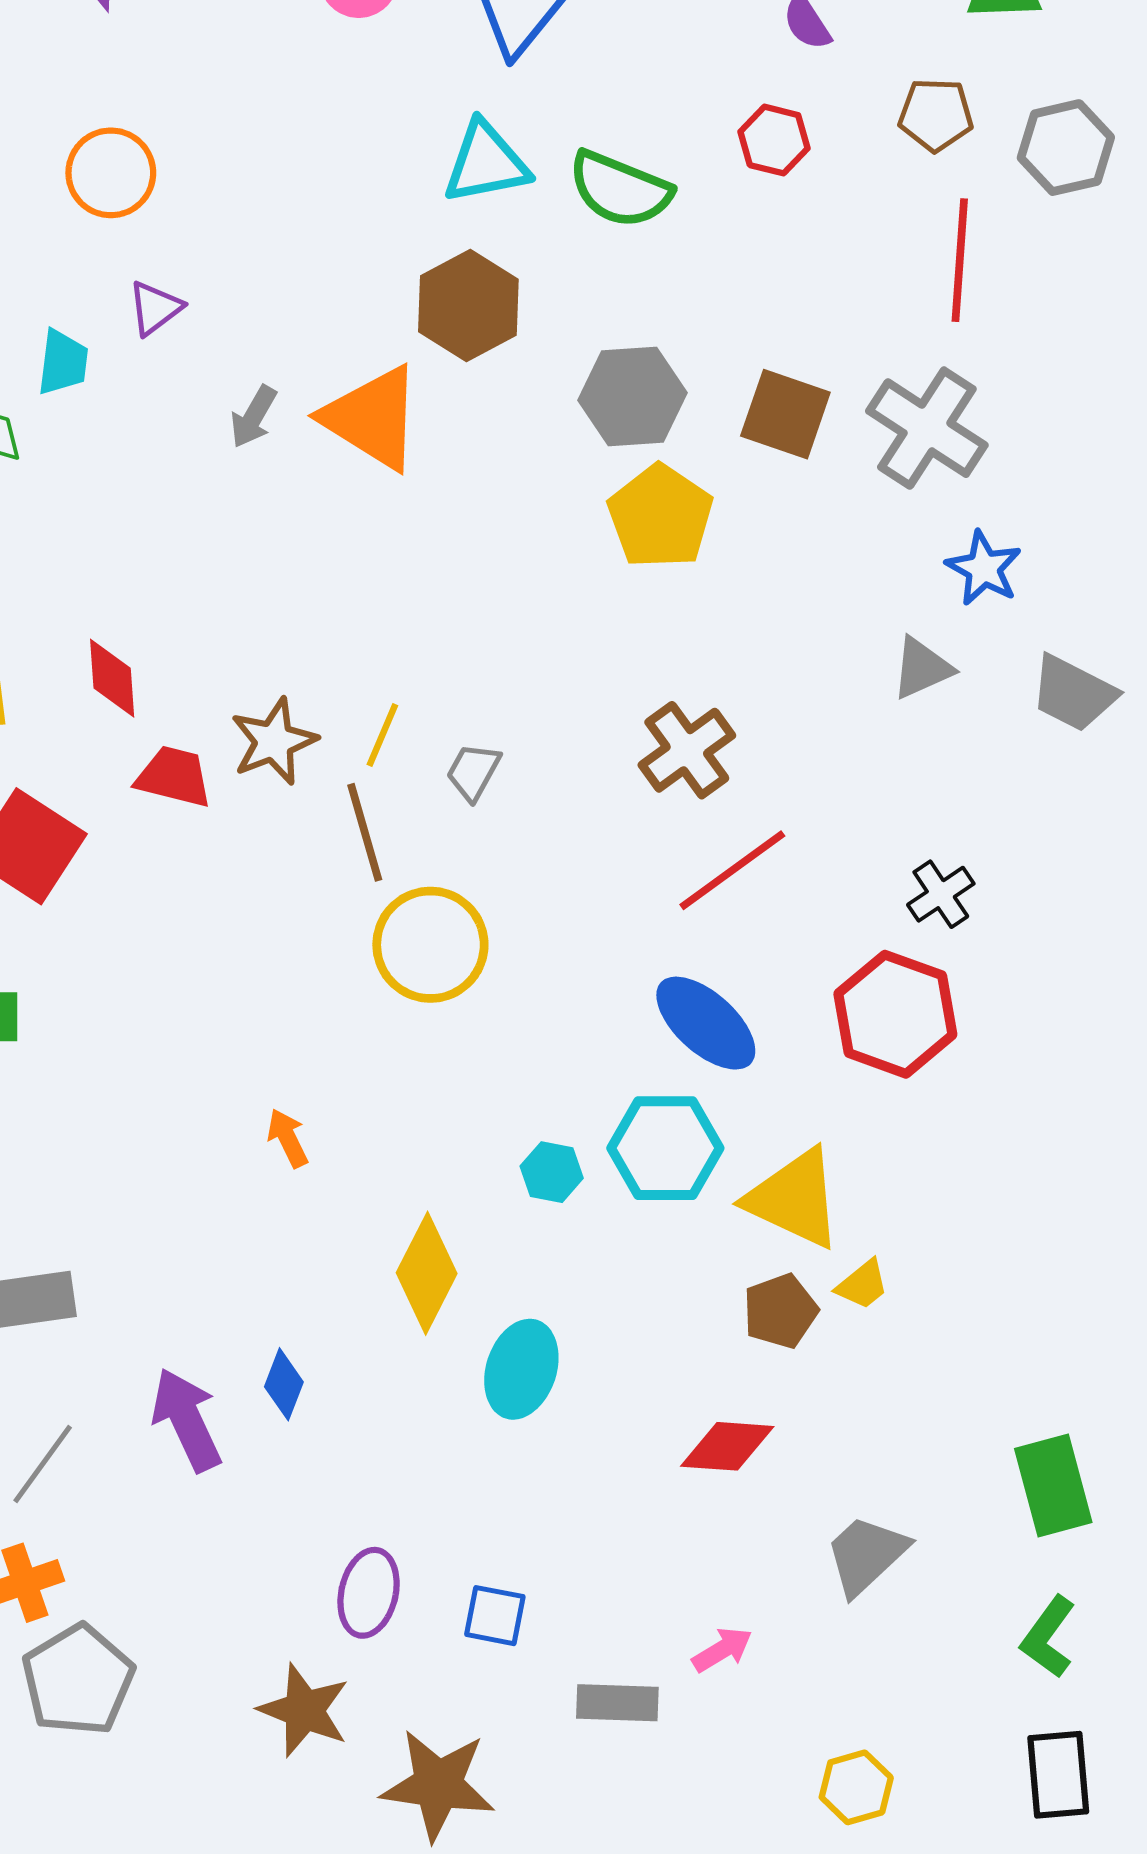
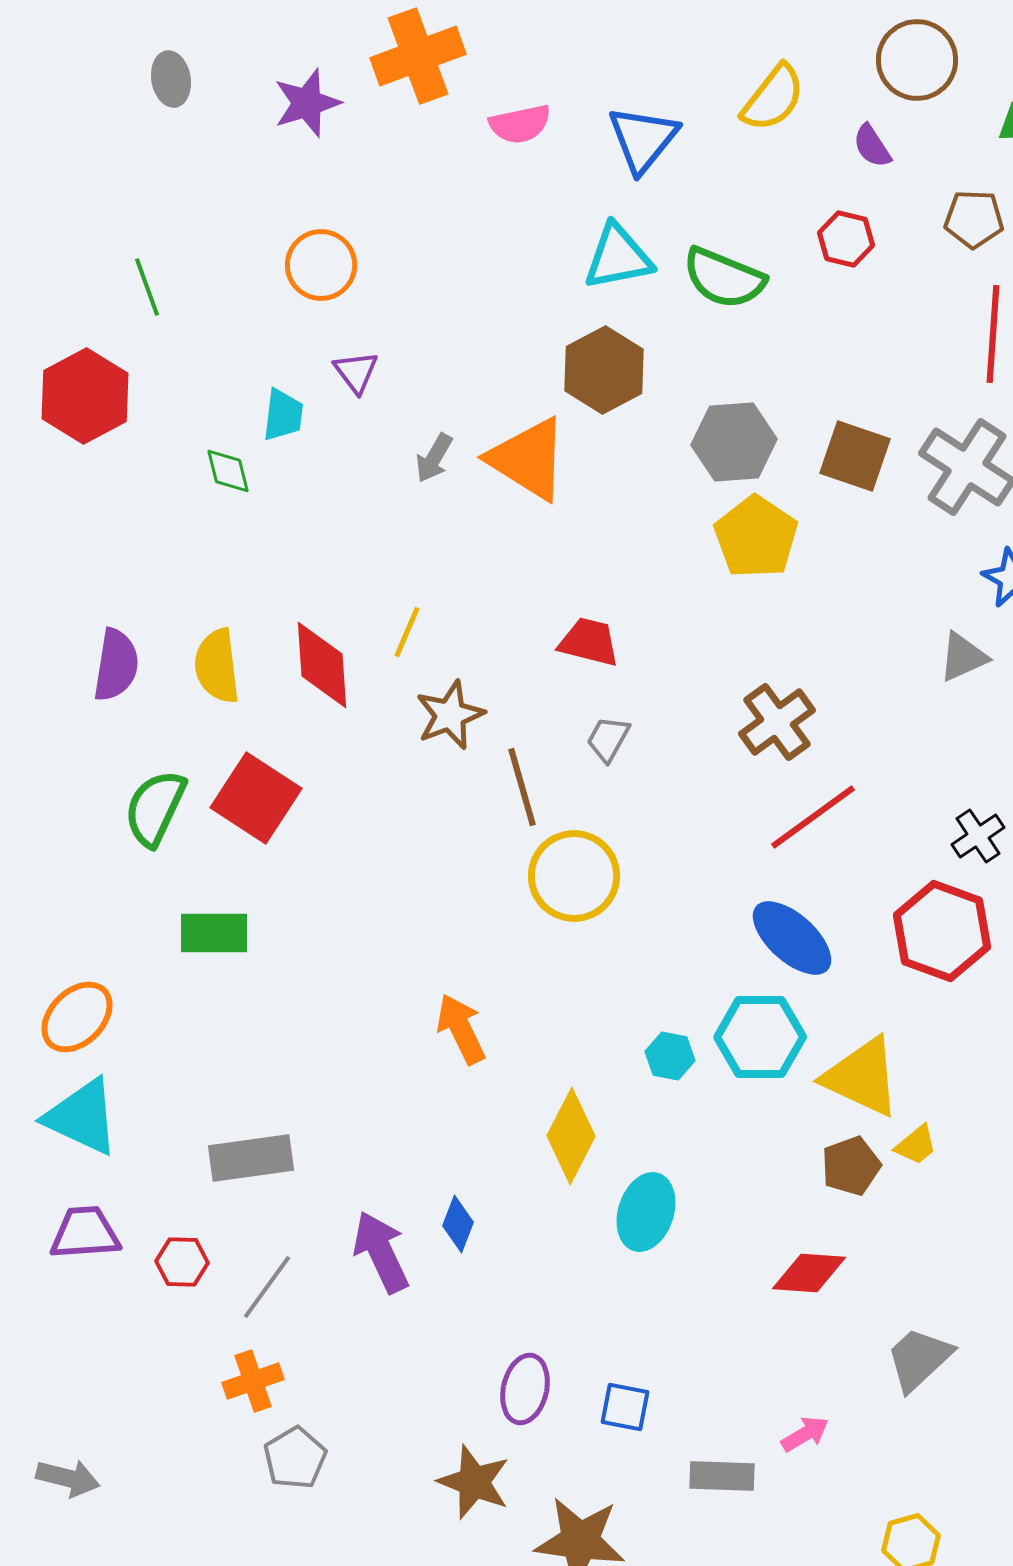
purple triangle: (155, 308) -> (356, 372), turned -30
red diamond: (112, 678) -> (322, 665), size x1.4
yellow line: (382, 735) -> (407, 632), moved
red trapezoid: (174, 777) -> (589, 642), moved
orange arrow: (288, 1138) -> (461, 1029), size x1.5
gray pentagon: (78, 1680) -> (295, 1458), size x0.7

